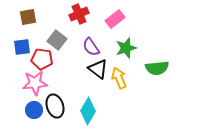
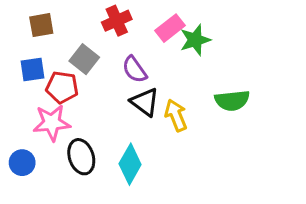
green star: (126, 48) -> (195, 40), moved
blue circle: (34, 110) -> (22, 163), moved

